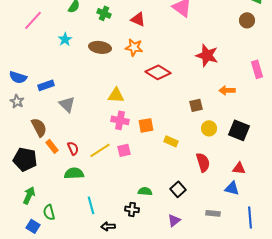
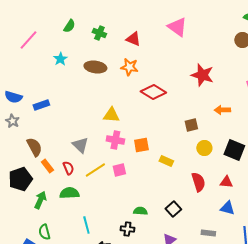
gray triangle: (67, 104) -> (80, 145), moved
black pentagon: (25, 159) -> (20, 179), turned -30
red triangle: (239, 168) -> (226, 182), moved
green arrow: (29, 195) -> (40, 200), moved

